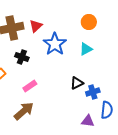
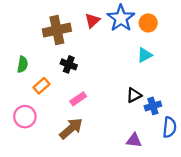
red triangle: (36, 26) -> (92, 21), moved
blue star: (55, 44) -> (121, 18), moved
purple triangle: (88, 121) -> (134, 140), moved

